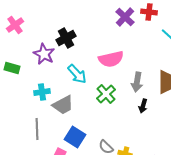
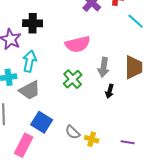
black cross: (66, 38) -> (33, 23), turned 30
cyan arrow: (77, 74) -> (30, 61), moved, turned -125

